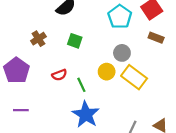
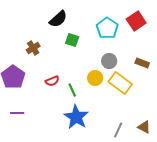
brown rectangle: (156, 38) -> (142, 63), moved
green square: (75, 41) -> (72, 40), moved

